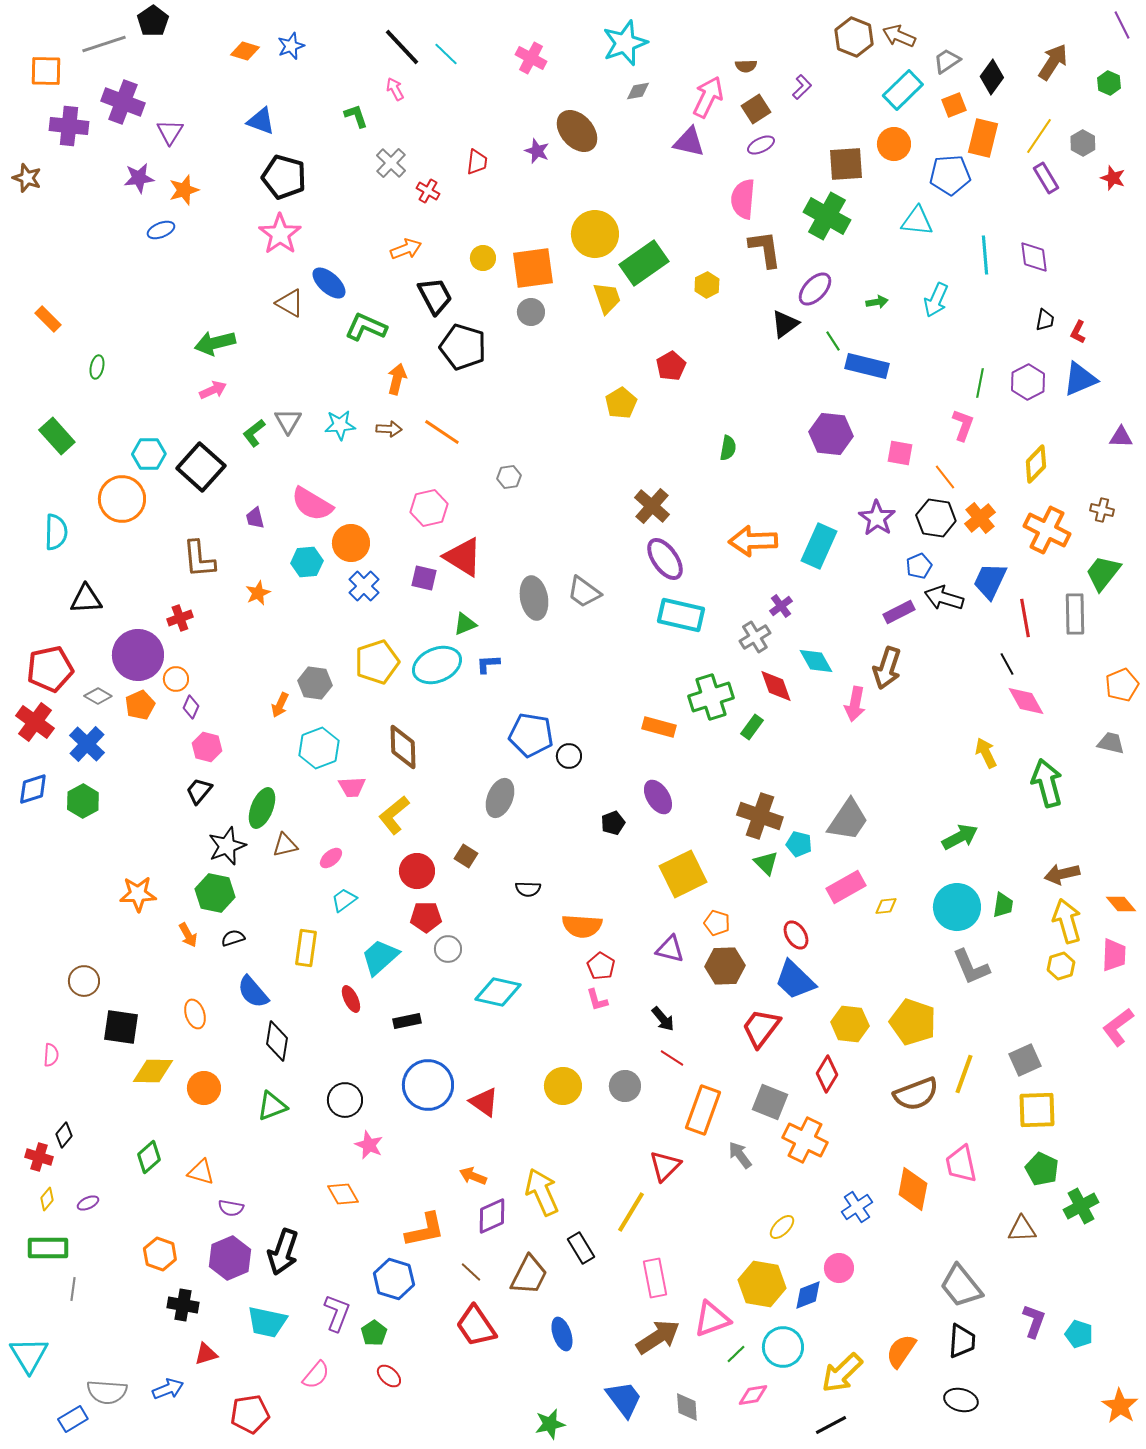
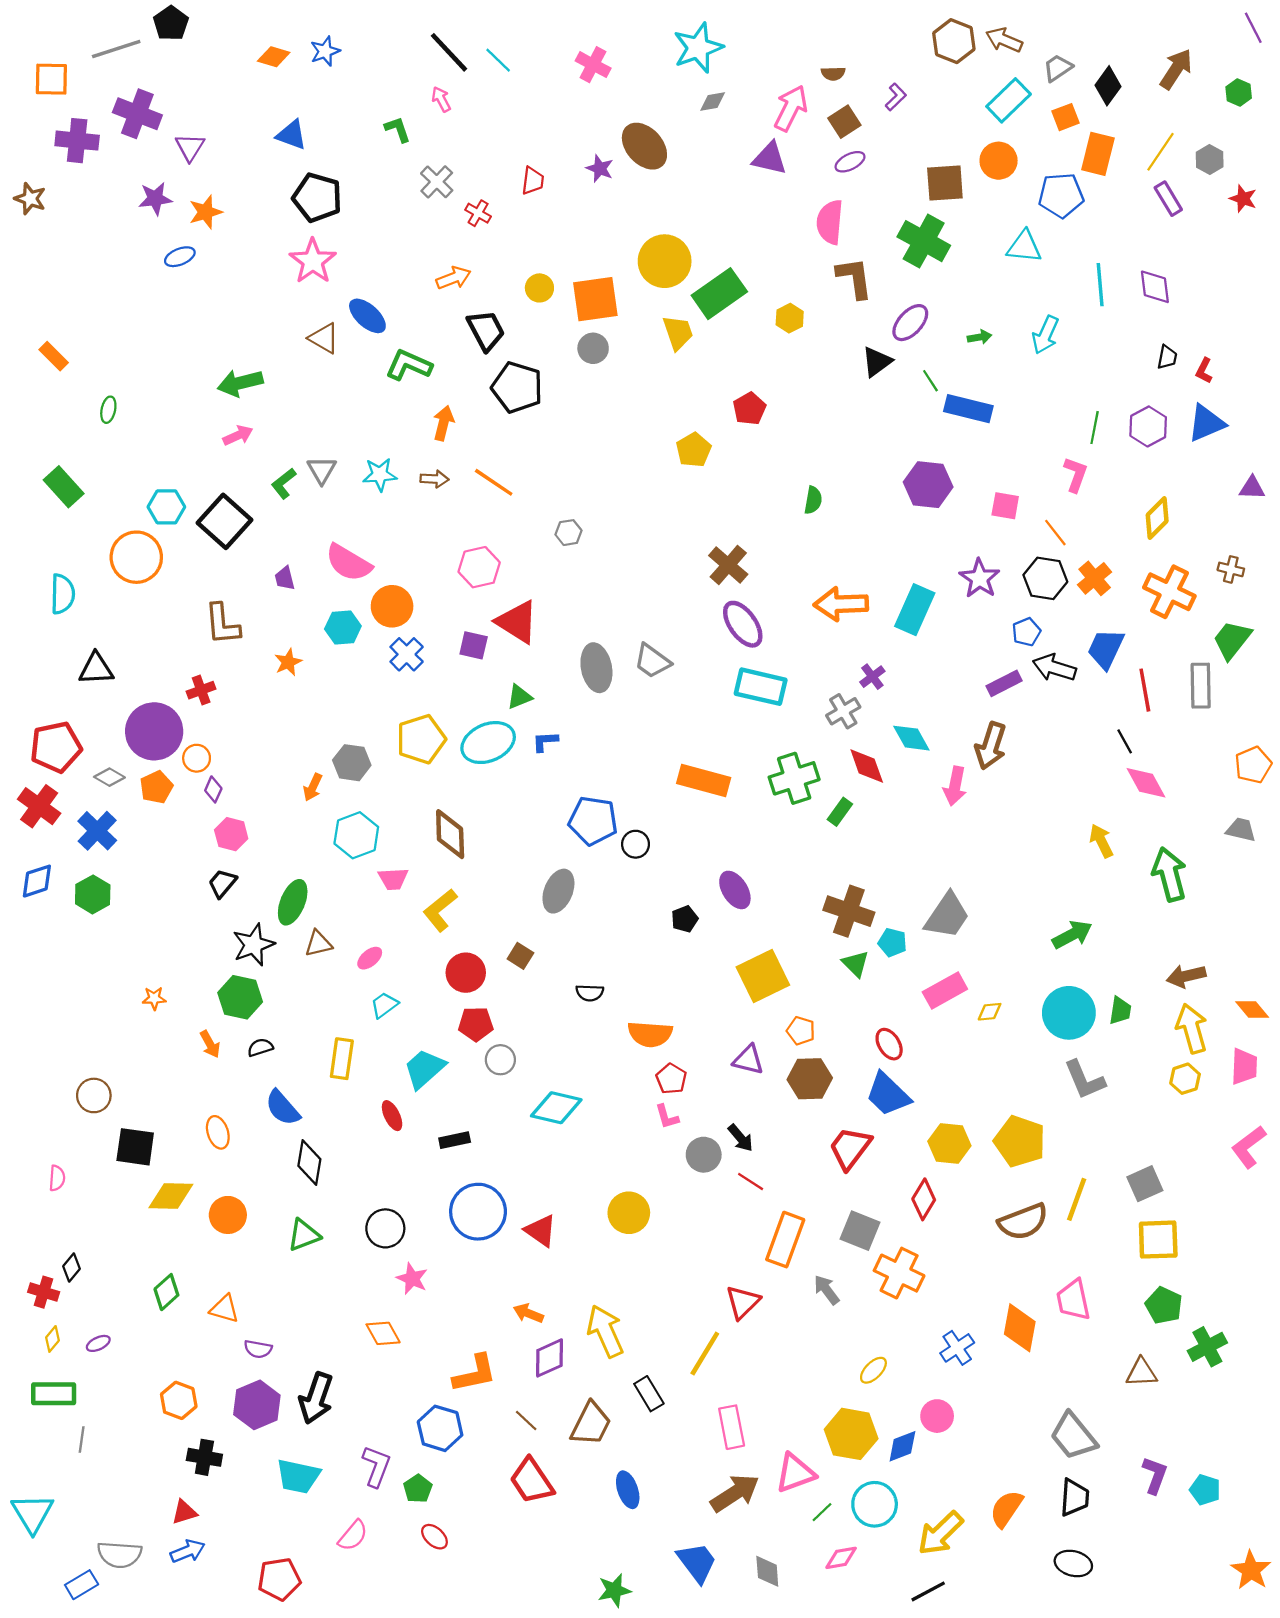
orange rectangle: (659, 727) -> (704, 781), moved, size x1.4
orange star: (138, 894) -> (154, 998), size x0.6
gray circle: (625, 1086) -> (704, 1155), moved
red triangle: (206, 1354) -> (184, 1512), moved

